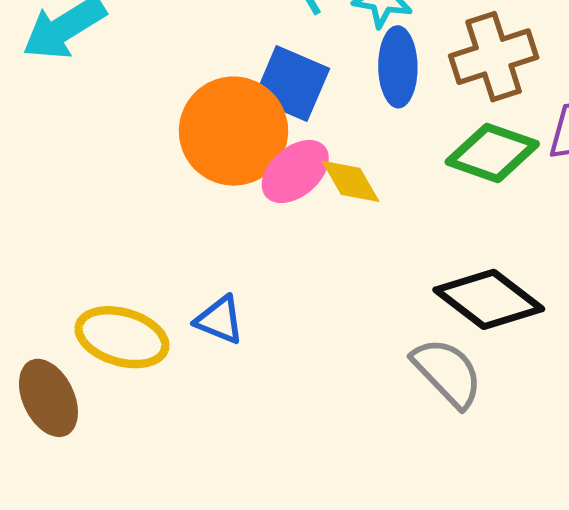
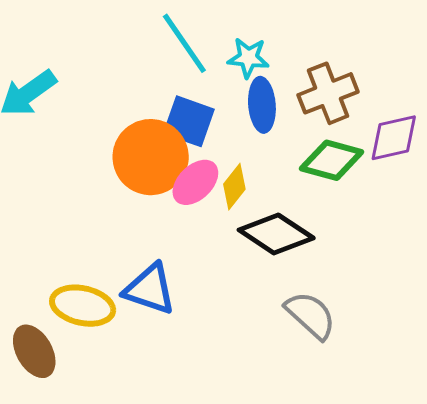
yellow diamond: (351, 181) -> (234, 187), turned 72
black diamond: (489, 299) -> (276, 234), moved
blue triangle: (220, 320) -> (150, 289), size x1.5

